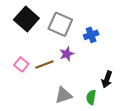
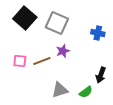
blue cross: (91, 35) -> (98, 33), moved, turned 32
pink square: (21, 64) -> (20, 61), turned -32
green semicircle: (91, 97) -> (86, 92), turned -136

